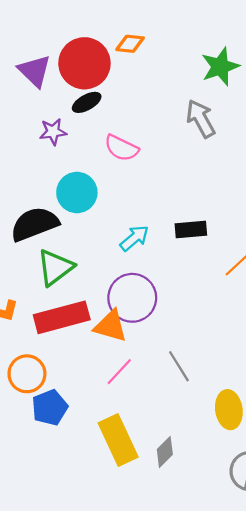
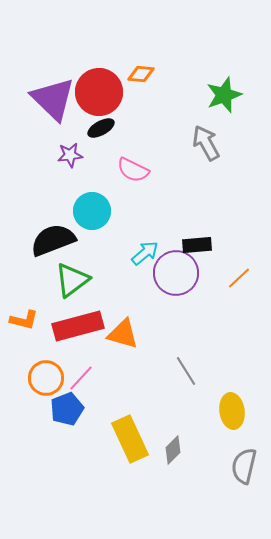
purple triangle: (35, 71) -> (53, 99), size x1.4
purple circle: (132, 298) -> (176, 273), moved
pink line: (119, 372) -> (81, 378), moved

